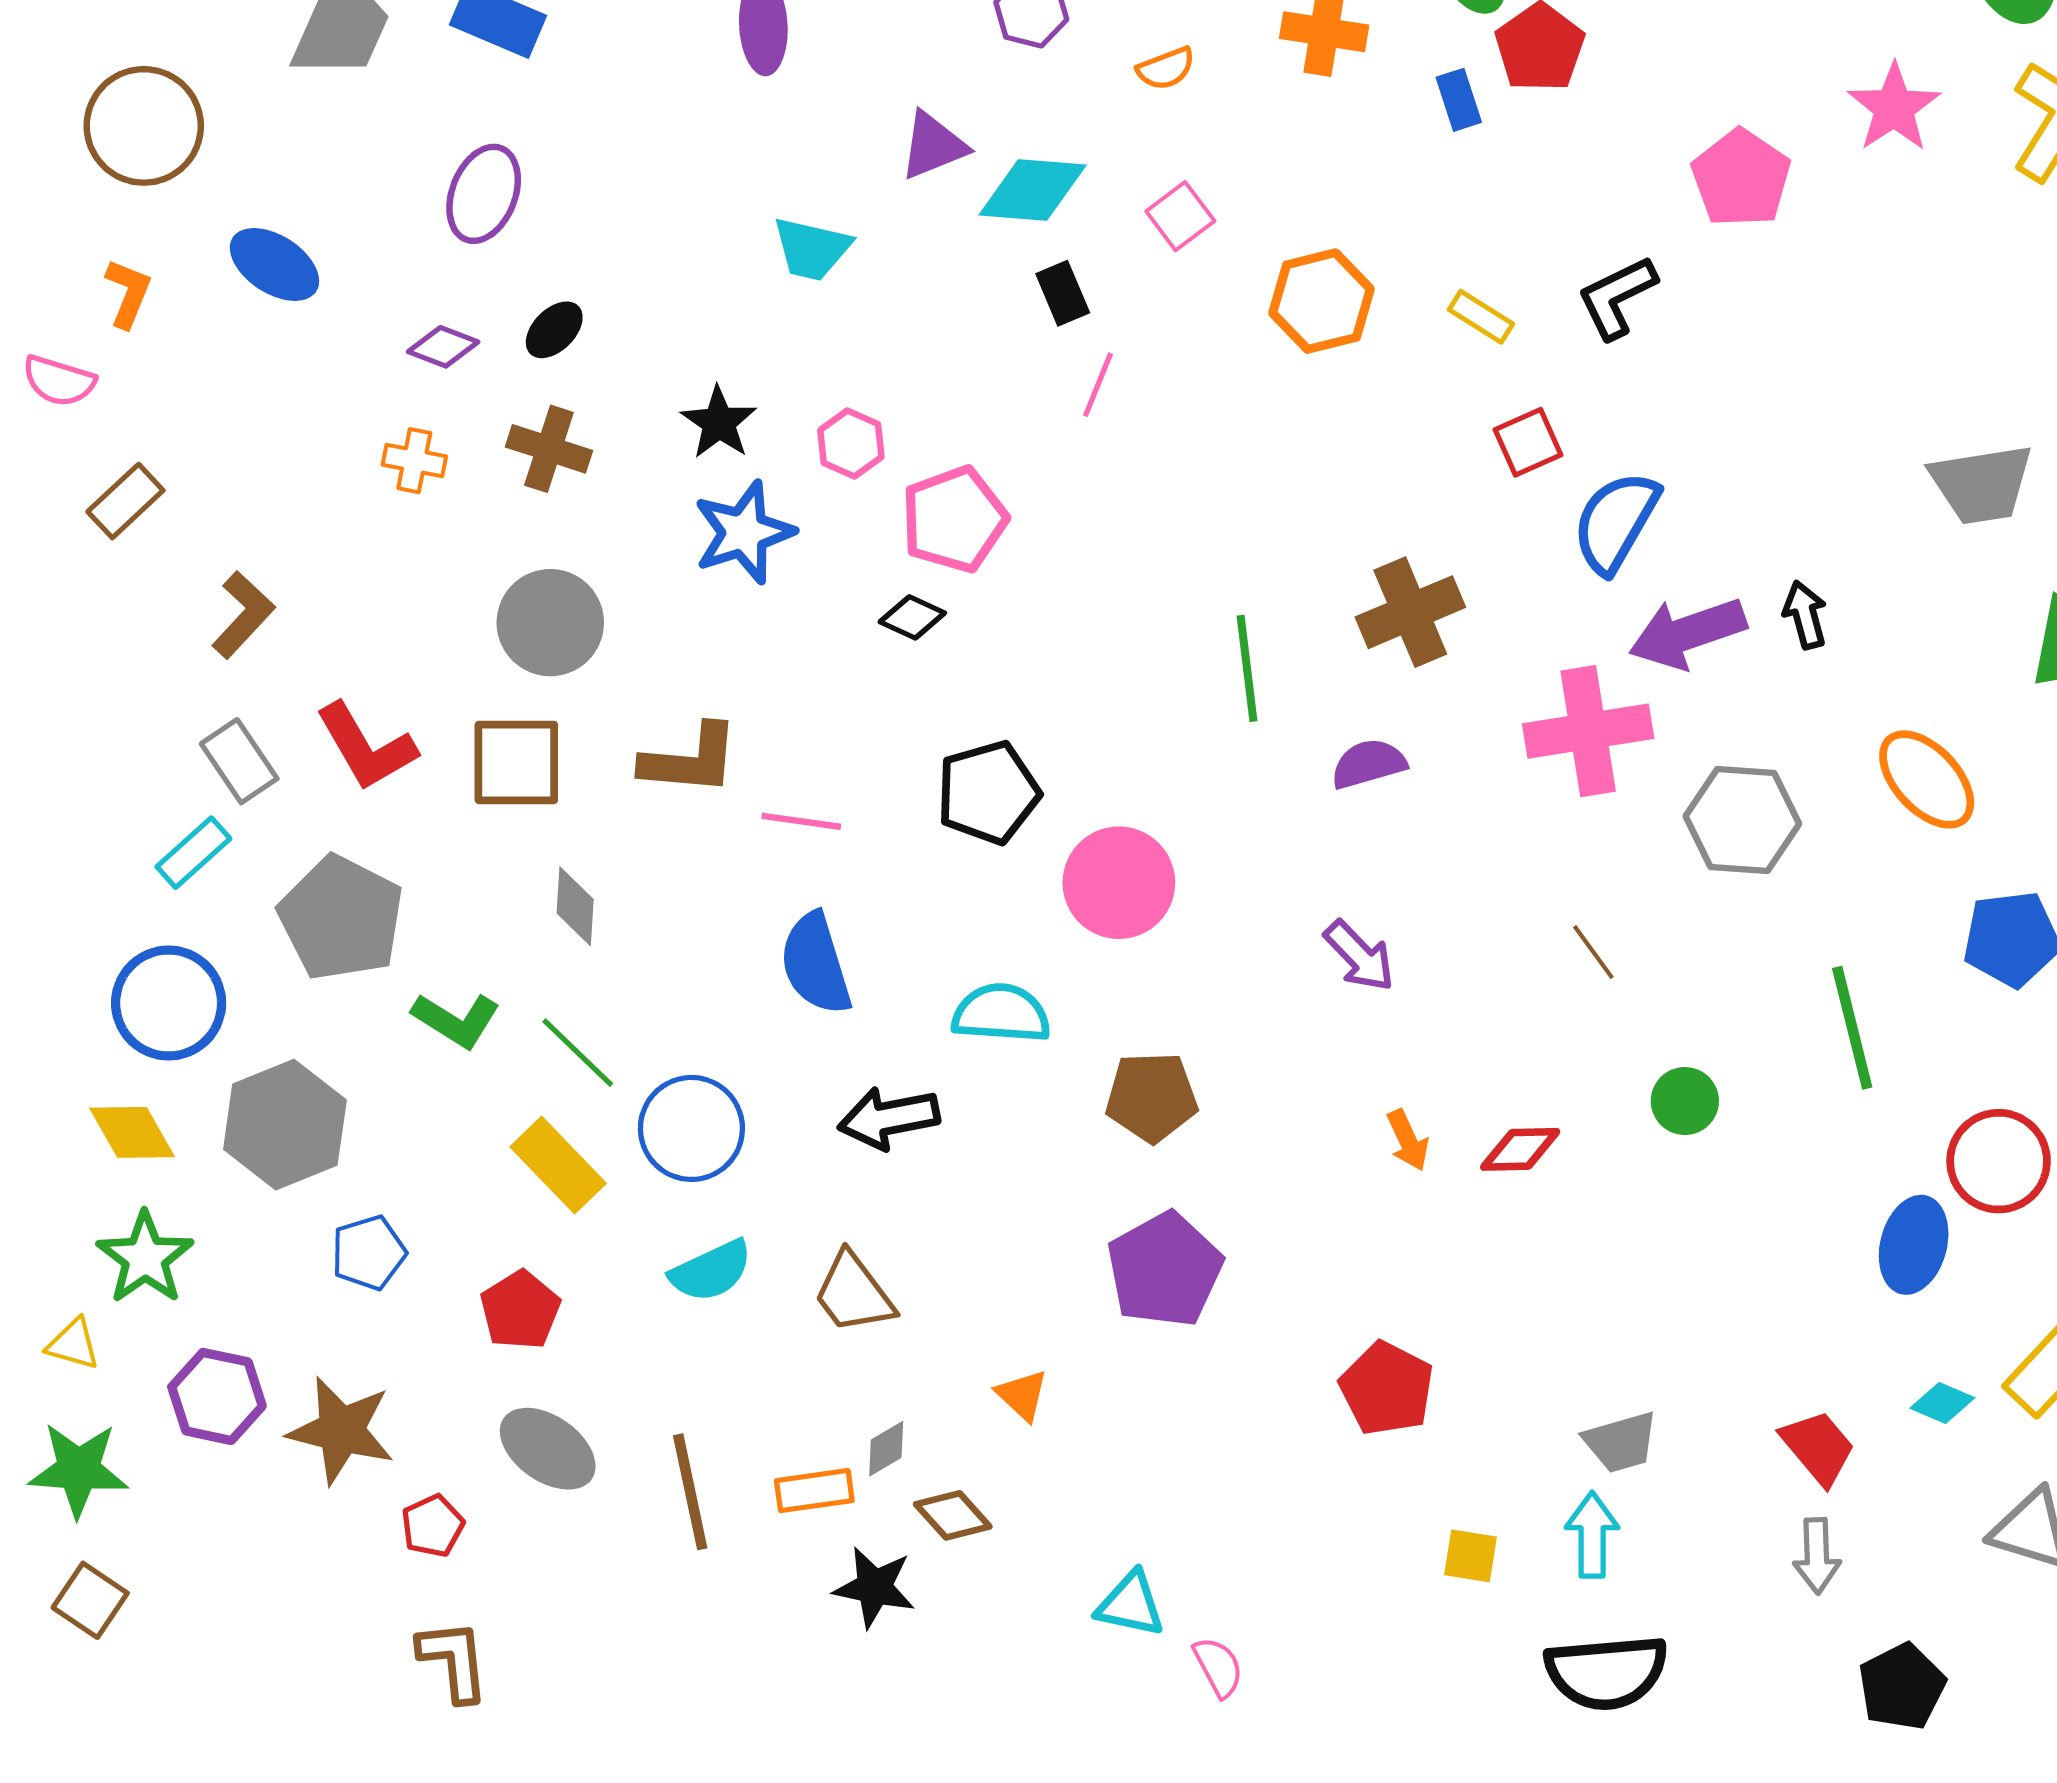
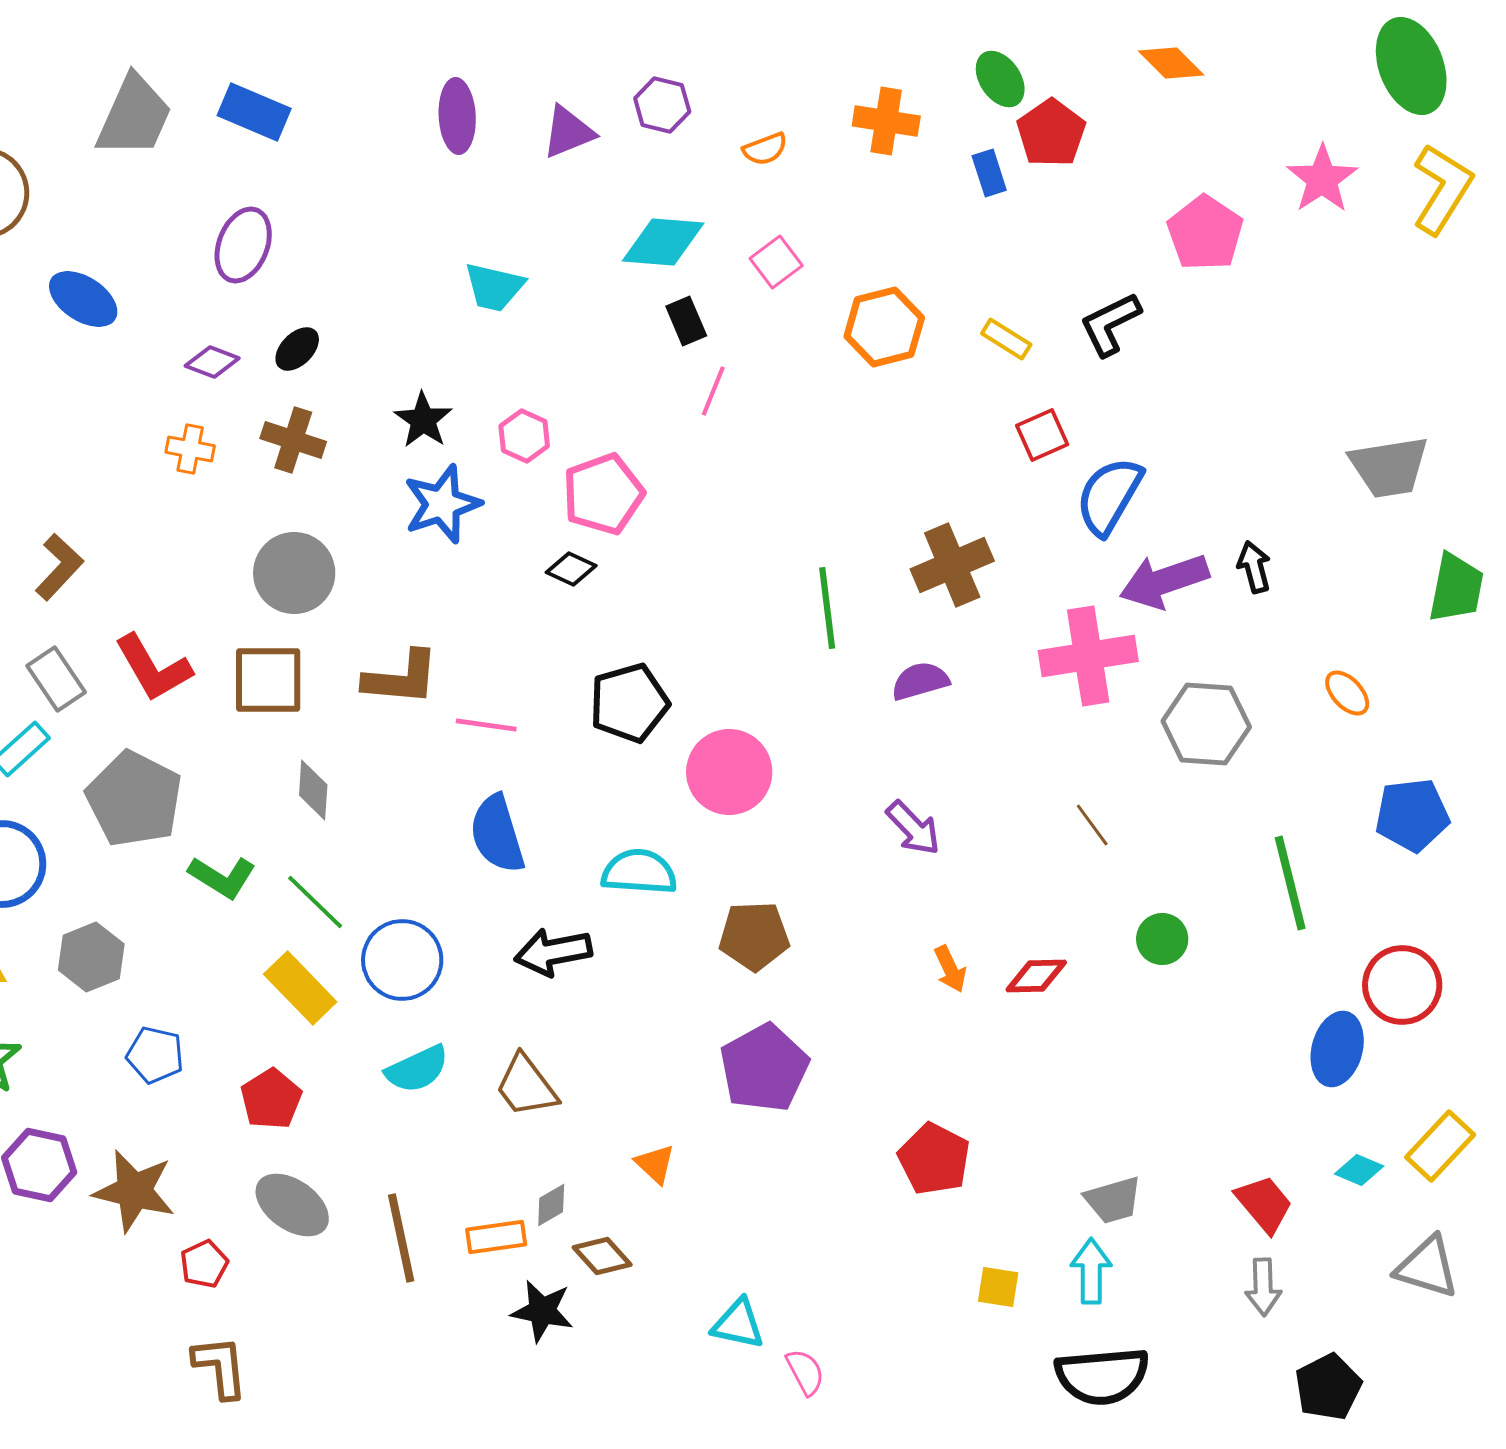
purple triangle: (933, 146) -> (568, 132), moved
orange ellipse: (1927, 779) -> (1347, 693), size x0.6
gray hexagon: (285, 1125) -> (91, 957), size x0.7
blue pentagon: (369, 1253) -> (155, 1055), turned 30

